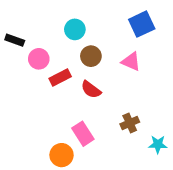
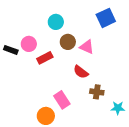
black rectangle: (15, 40) -> (11, 50), moved
pink triangle: (131, 61) -> (87, 47), moved
red semicircle: (91, 90) -> (81, 72), moved
brown cross: (130, 123) -> (97, 92), turned 32

